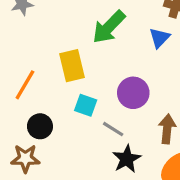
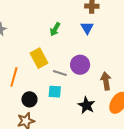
green arrow: (109, 27) -> (55, 29), size x0.6
cyan square: (86, 105) -> (55, 92), moved
gray line: (113, 129) -> (60, 73), moved

